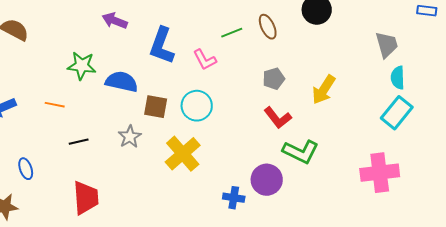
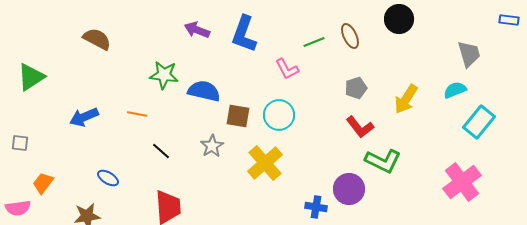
blue L-shape: (162, 46) -> (244, 34), moved
cyan semicircle: (398, 78) -> (455, 90), moved, turned 70
black line: (79, 142) -> (161, 151), turned 54
blue ellipse: (26, 169) -> (108, 178), turned -40
pink cross: (380, 173) -> (462, 182), turned -30

